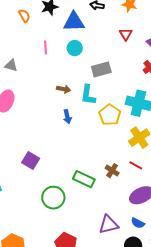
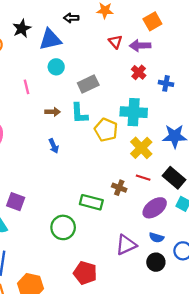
red triangle: (126, 34) -> (115, 42), moved
pink line: (46, 47) -> (27, 87), moved
blue arrow: (67, 117) -> (54, 146), moved
purple square: (31, 161) -> (16, 202), moved

